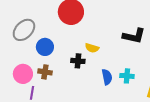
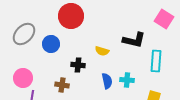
blue circle: (45, 47) -> (51, 44), moved
yellow semicircle: (92, 48) -> (102, 51), moved
brown cross: (45, 72) -> (62, 85), moved

